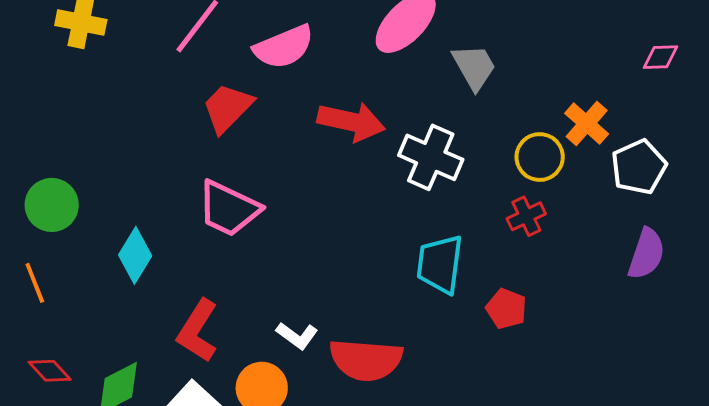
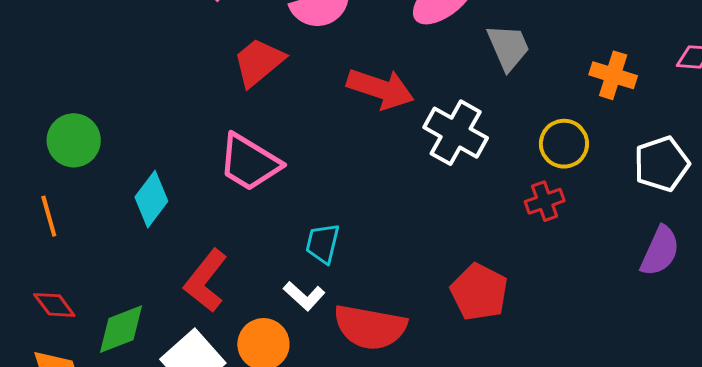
orange cross: (587, 124) -> (613, 75), moved, turned -30
cyan trapezoid: (440, 264) -> (323, 243), moved, size x0.7
red pentagon: (506, 309) -> (479, 292), moved, size x1.4

